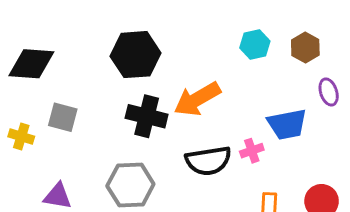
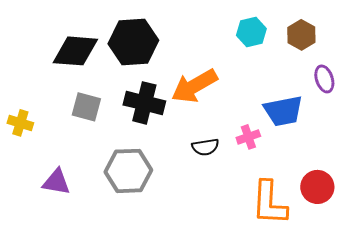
black diamond: (31, 64) -> (75, 51), moved
gray square: (63, 117) -> (86, 107), moved
black semicircle: (208, 161) -> (205, 147), size x0.6

